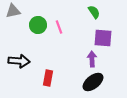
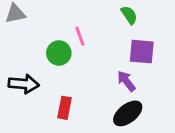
green circle: (38, 25) -> (59, 53), moved
purple arrow: (92, 59) -> (126, 81), turned -35

